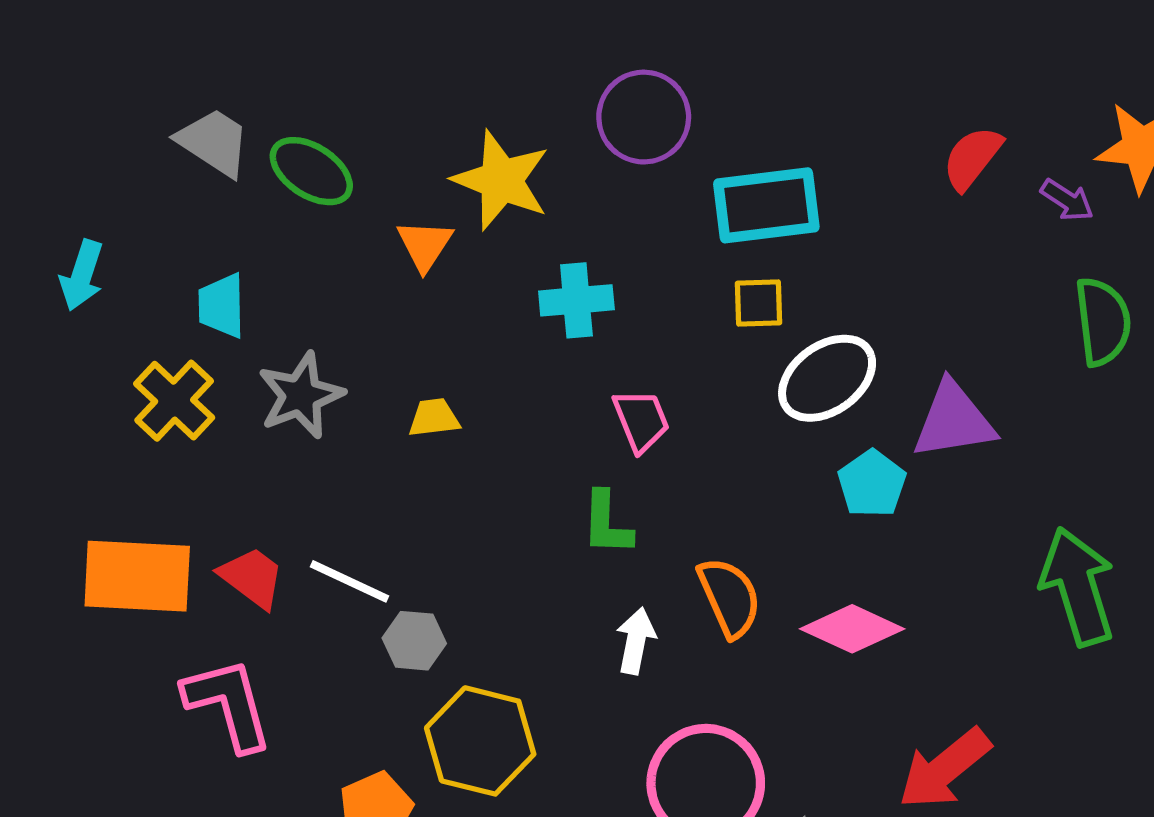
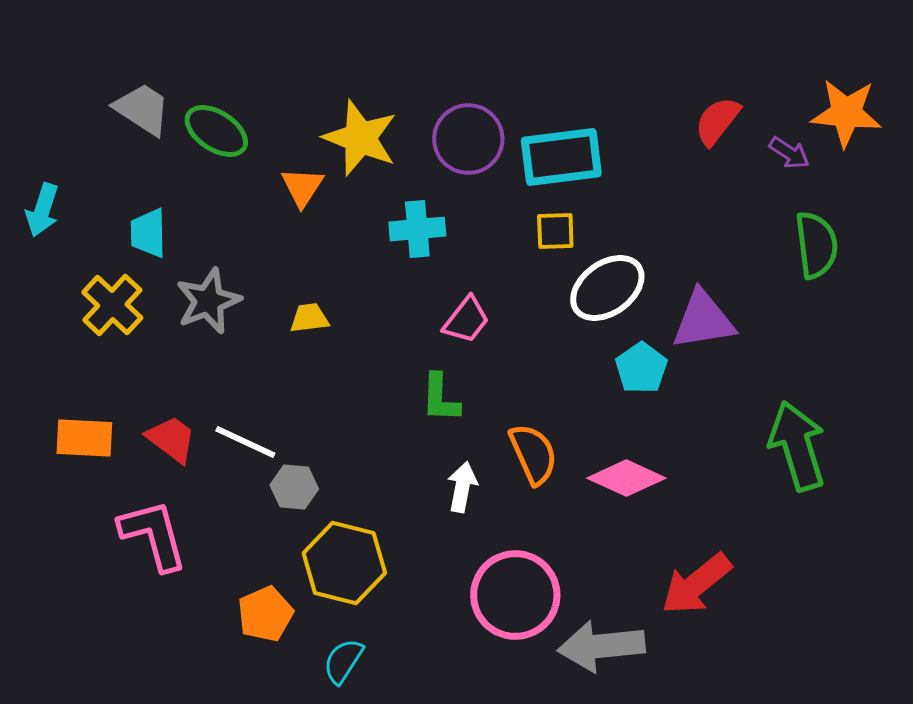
purple circle: (644, 117) -> (468, 139), moved
pink trapezoid: (641, 420) -> (466, 320), turned 60
orange rectangle: (137, 576) -> (84, 438), size x0.7

